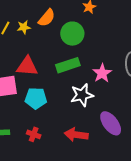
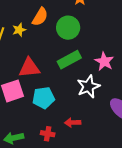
red arrow: (76, 135) -> (73, 123), moved, size x0.7

